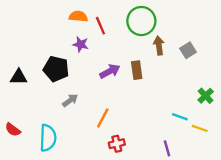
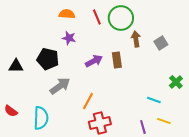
red line: (100, 26) -> (97, 17), moved
gray arrow: (70, 100) -> (60, 86), size x1.5
yellow line: (200, 128) -> (164, 121), moved
red cross: (117, 144) -> (100, 123), size x1.5

